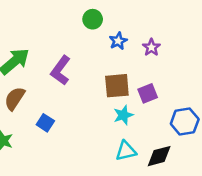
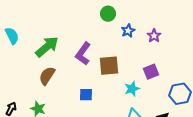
brown square: (117, 86) -> (109, 66), moved
blue square: (45, 123) -> (86, 95), moved, turned -32

